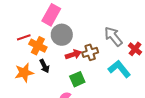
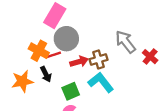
red line: (24, 37) -> (53, 55), moved
cyan L-shape: (119, 69) -> (101, 82), moved
green square: (77, 79) -> (71, 91), moved

